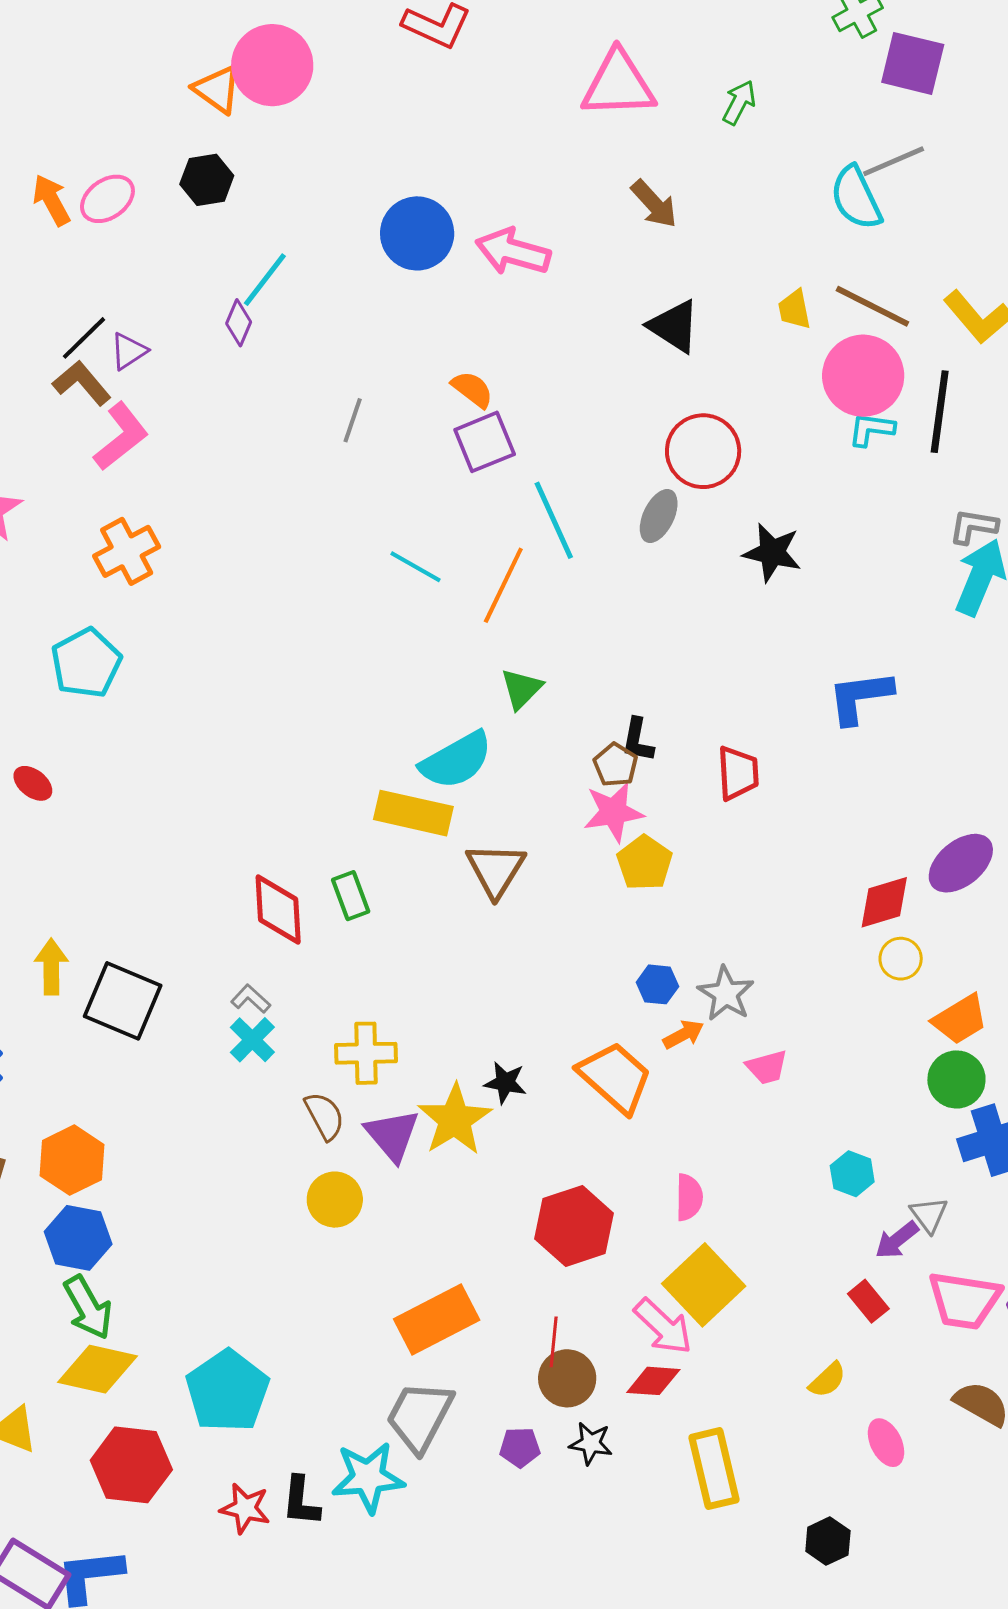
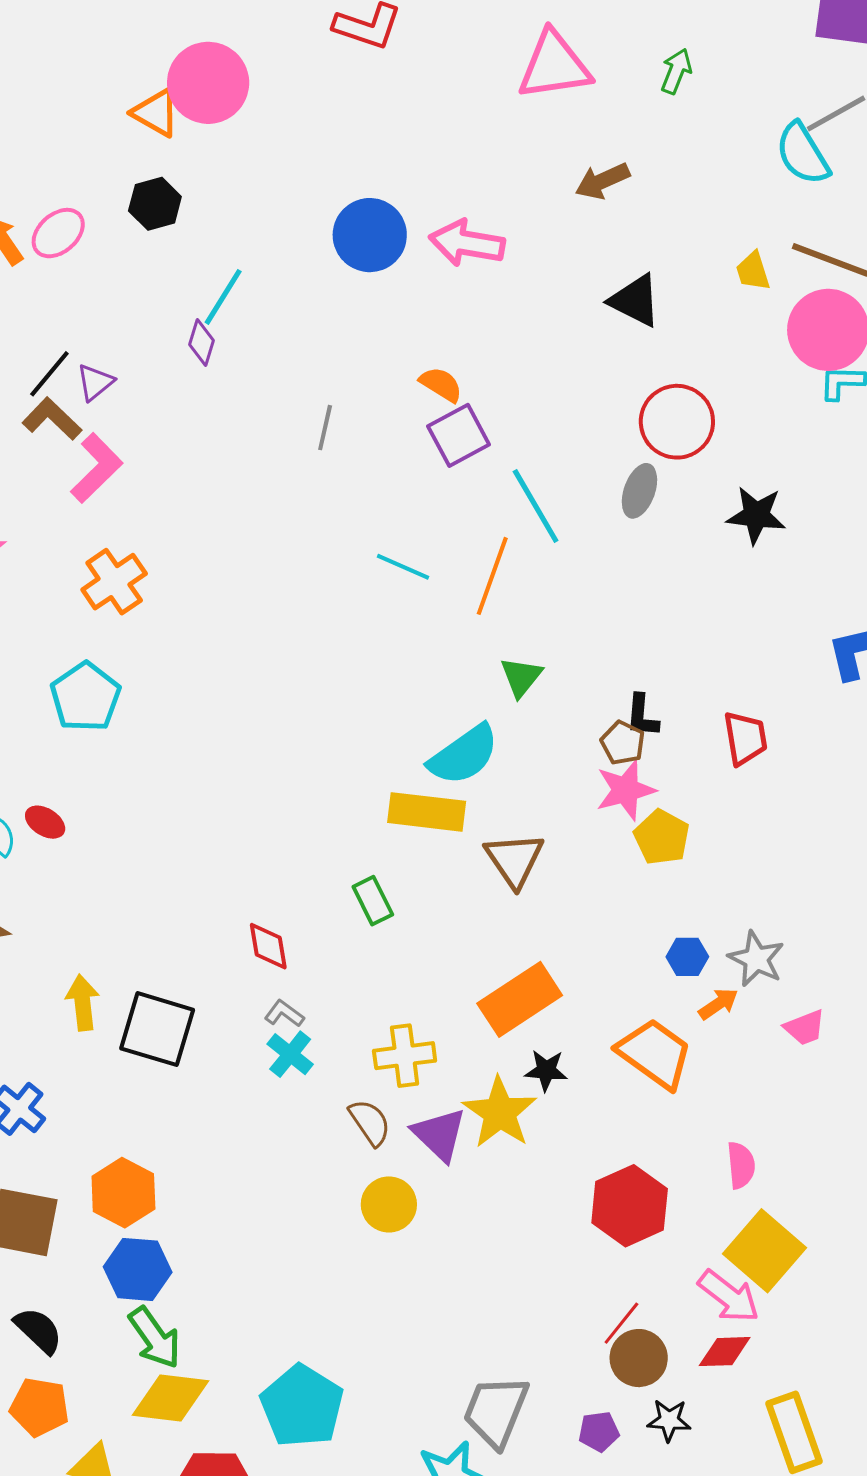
brown arrow: (654, 204) -> (602, 181), turned 114
red diamond: (278, 910) -> (268, 946), moved, size x0.7
orange rectangle: (437, 1320) -> (520, 999), moved
red line: (554, 1342) -> (621, 1323), turned 39

